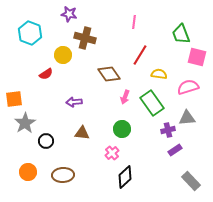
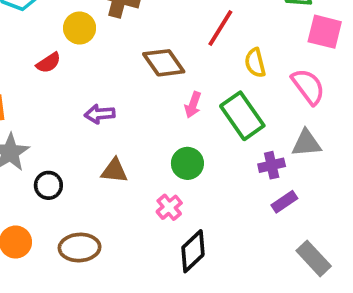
yellow semicircle: (159, 74) -> (255, 63), turned -112
pink semicircle: (188, 87) -> (308, 87), turned 70

